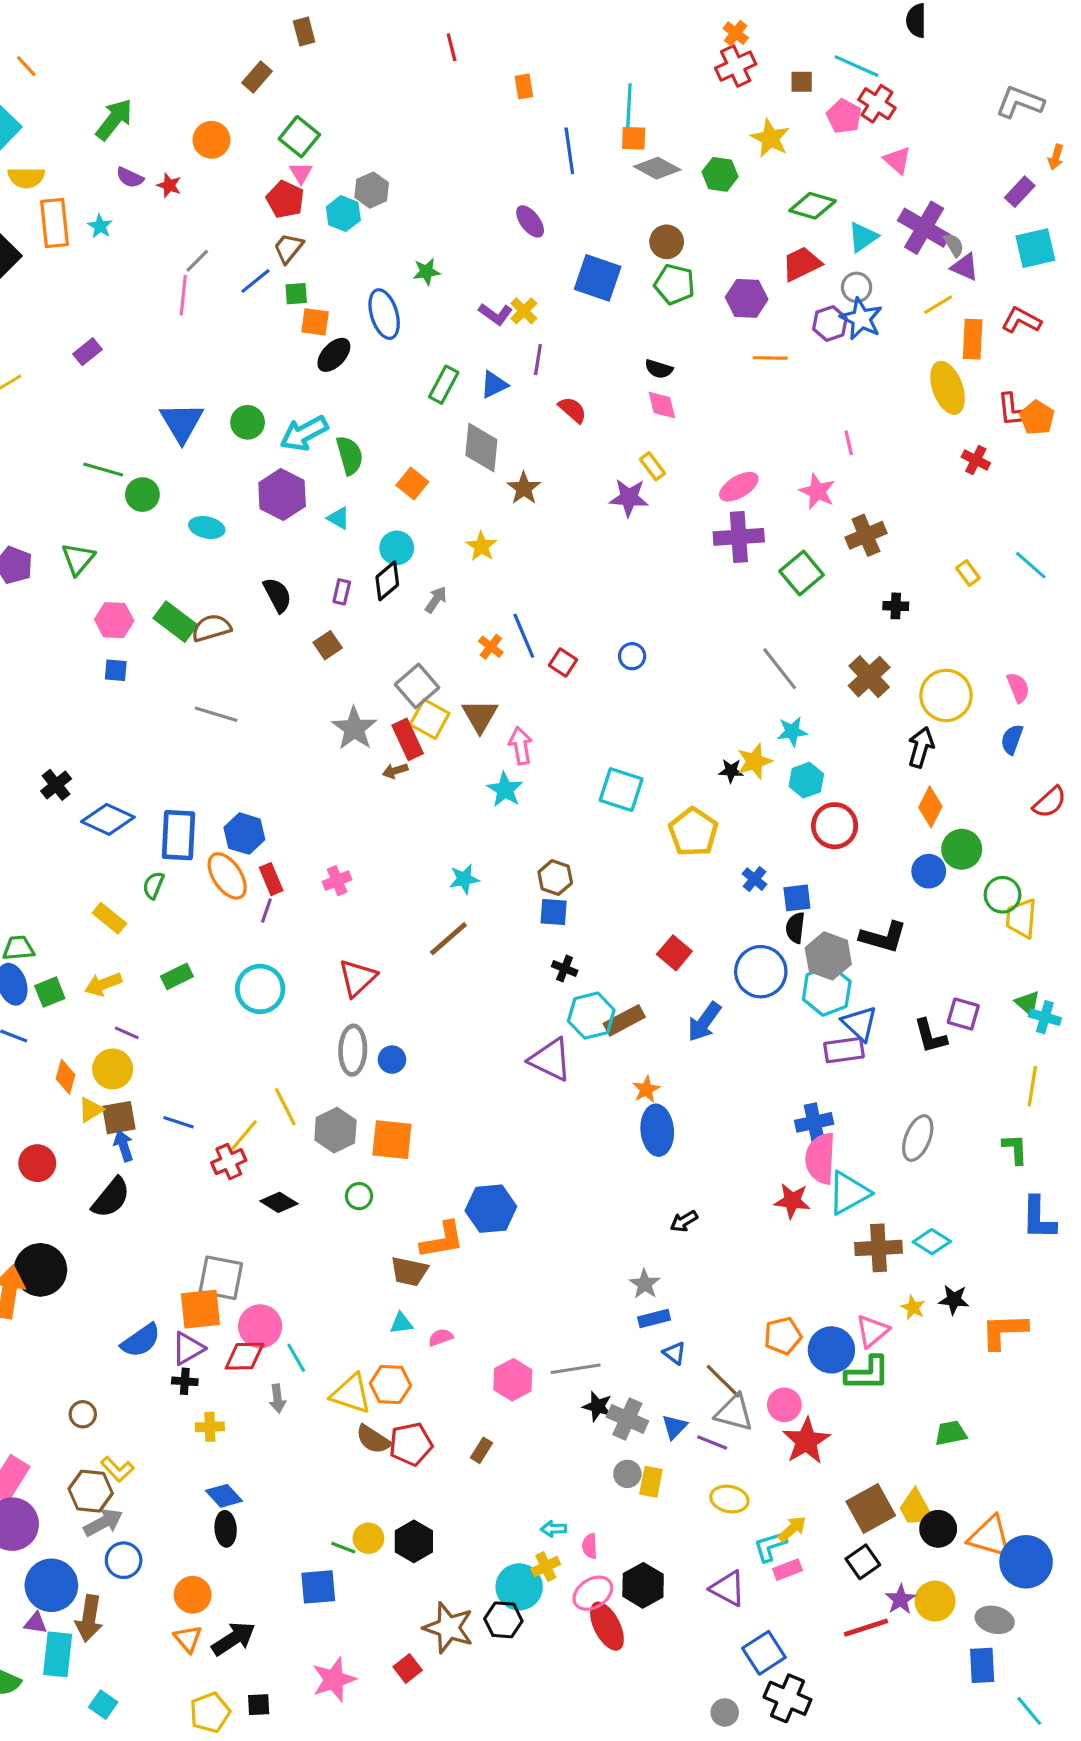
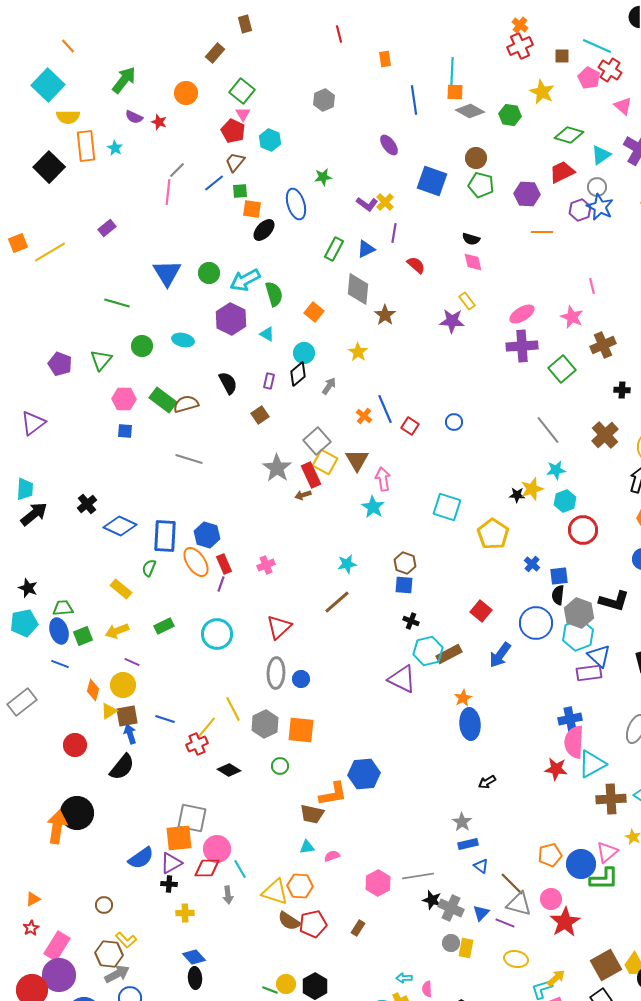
gray hexagon: (372, 190) -> (324, 100), moved
green circle: (142, 495) -> (142, 346), moved

